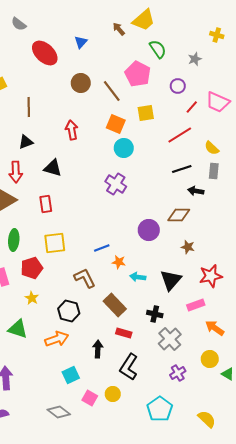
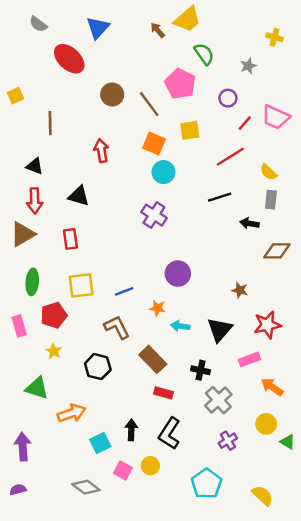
blue triangle: (81, 42) -> (98, 28), moved, size x1.5
black triangle: (26, 142) -> (35, 166), moved, turned 42
black line: (182, 169) -> (220, 197), moved
brown diamond: (179, 215) -> (277, 251), moved
purple circle: (149, 230) -> (178, 274), moved
blue line: (102, 248) -> (124, 291), moved
orange arrow: (57, 339) -> (72, 413), moved
black arrow: (98, 349) -> (131, 430), moved

